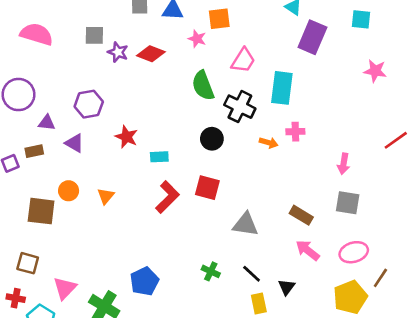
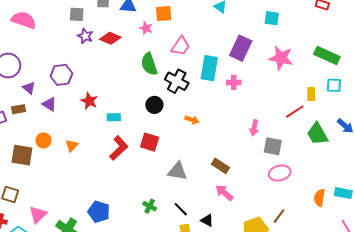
gray square: (94, 35) -> (77, 14), moved
purple rectangle: (312, 37) -> (241, 48), moved
pink star: (375, 71) -> (281, 58), size x1.4
purple triangle: (47, 123) -> (29, 88), turned 32
pink cross: (295, 132) -> (234, 82), moved
orange arrow: (269, 143) -> (192, 120), moved
gray square: (348, 203) -> (273, 146), moved
pink ellipse: (354, 252) -> (280, 173), moved
blue pentagon: (144, 281) -> (99, 212), turned -30
black triangle: (287, 287) -> (207, 220), turned -40

